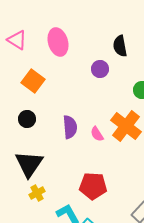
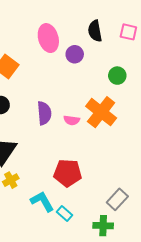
pink ellipse: (58, 42) -> (48, 38), moved
pink semicircle: (97, 134) -> (72, 120), turned -49

